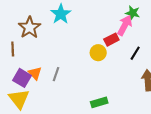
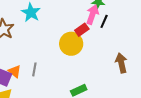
yellow circle: (98, 53) -> (71, 44), size x1.5
black line: (135, 53) -> (104, 21), moved

